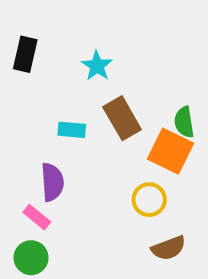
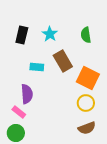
black rectangle: (25, 54) -> (22, 35), moved
green semicircle: (184, 122) -> (86, 35), moved
yellow circle: (149, 200) -> (86, 103), moved

